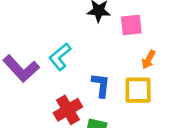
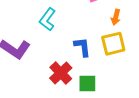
cyan L-shape: (60, 57) -> (47, 19), moved

